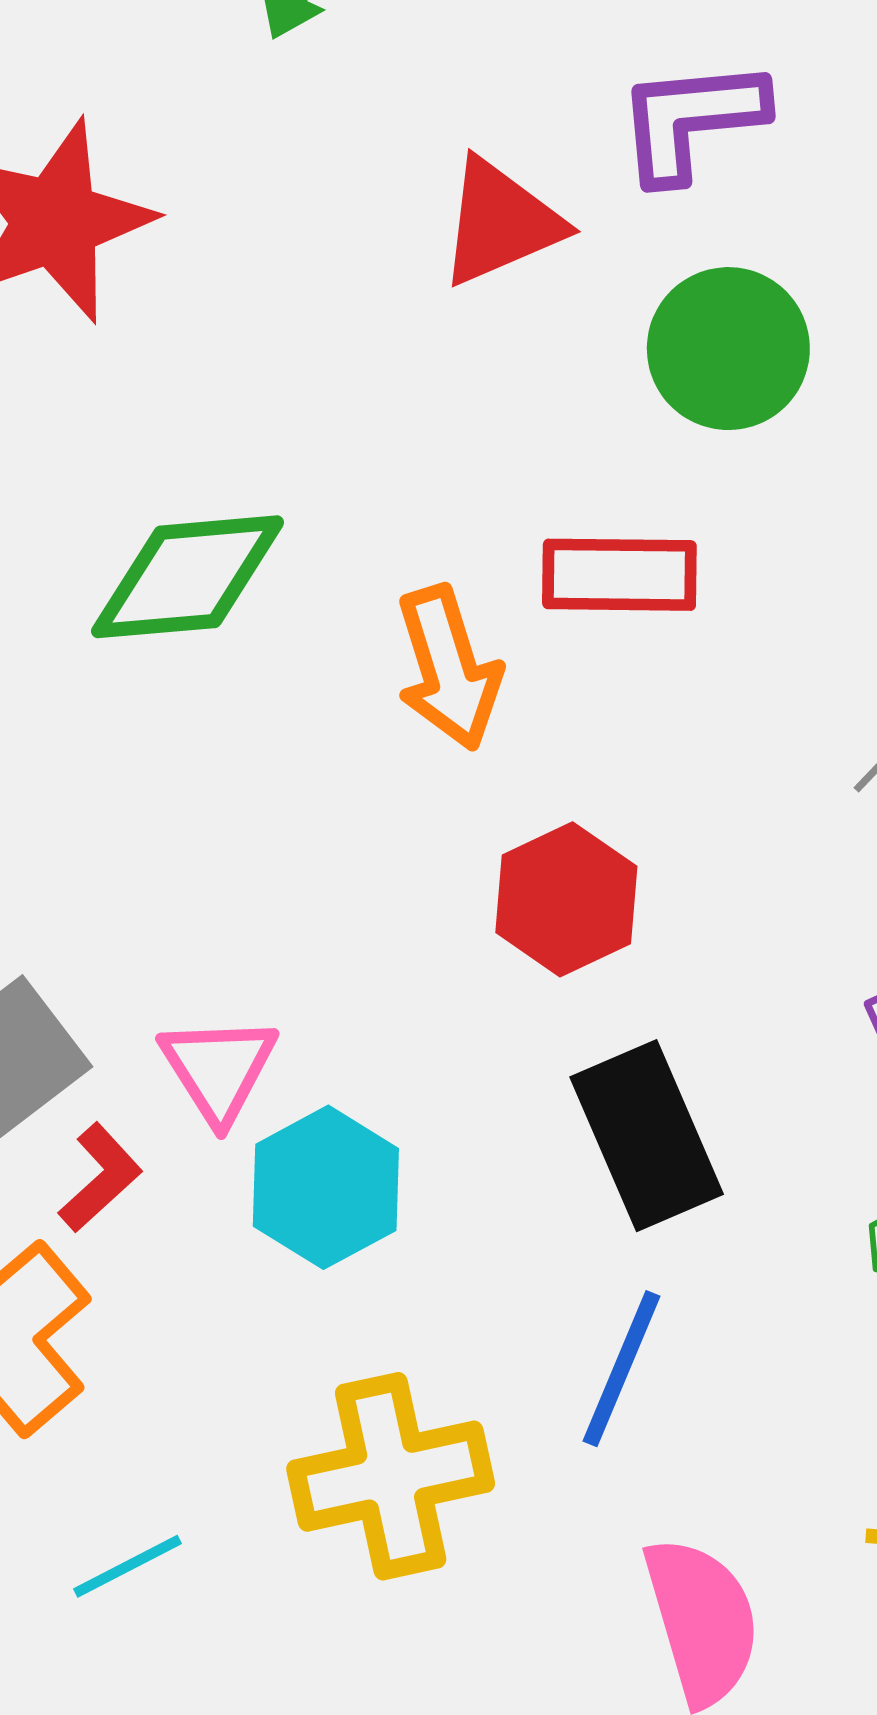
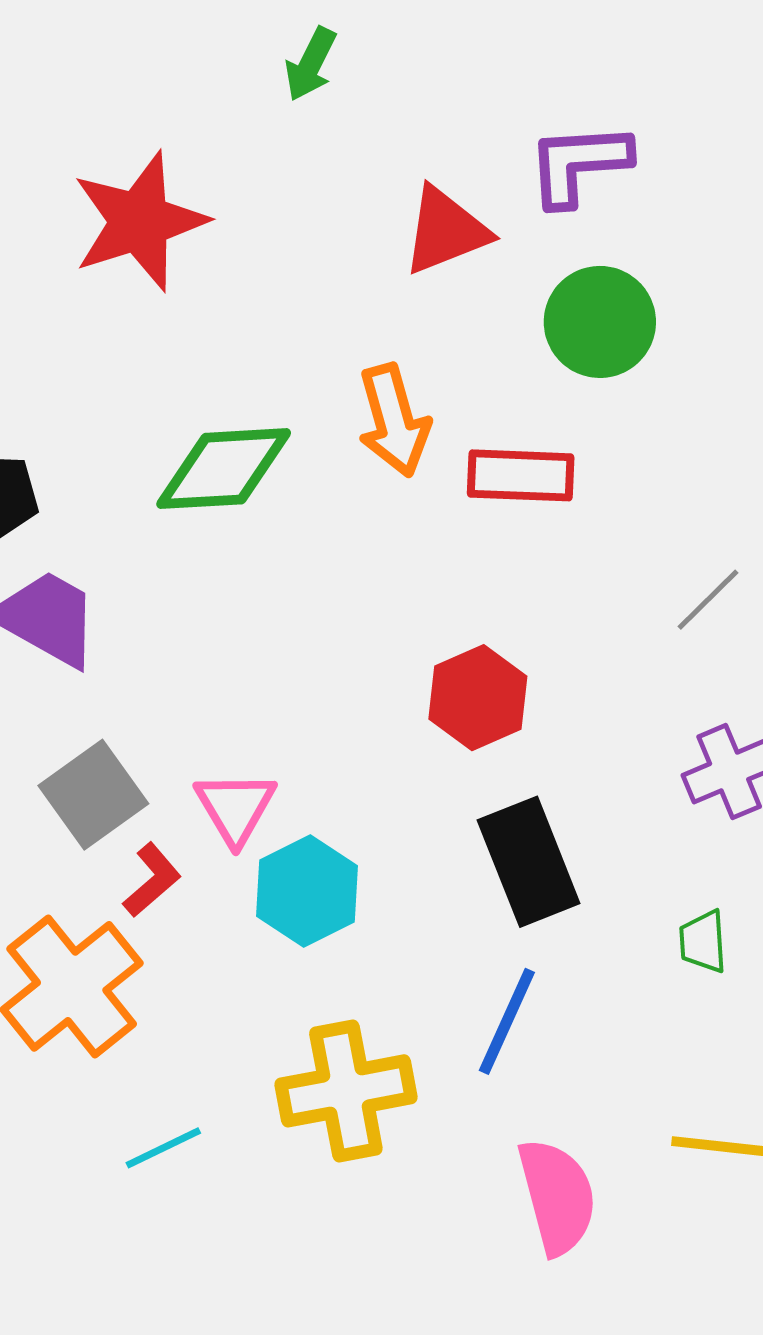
orange arrow: (449, 668) -> (394, 420), moved

